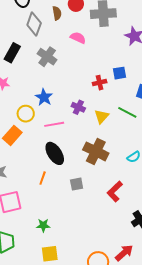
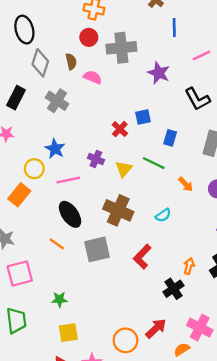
brown semicircle: (57, 13) -> (71, 62), moved
red cross: (100, 83) -> (120, 129), turned -32
orange line: (43, 178) -> (57, 244), turned -72
gray square: (77, 184) -> (97, 249), size x1.6

